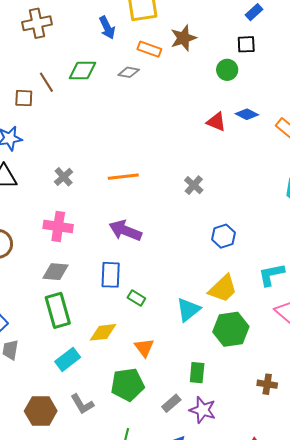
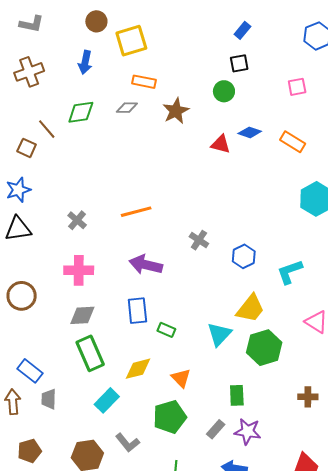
blue arrow: (107, 28) -> (85, 62), moved, turned 45
brown star: (183, 38) -> (176, 111), moved
brown square: (24, 98) -> (27, 148), turned 30
gray cross: (194, 185) -> (199, 240), moved
cyan L-shape: (271, 275) -> (290, 272), moved

